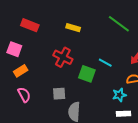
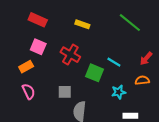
pink square: (14, 49) -> (38, 47), moved
cyan star: (119, 95) -> (119, 92), moved

